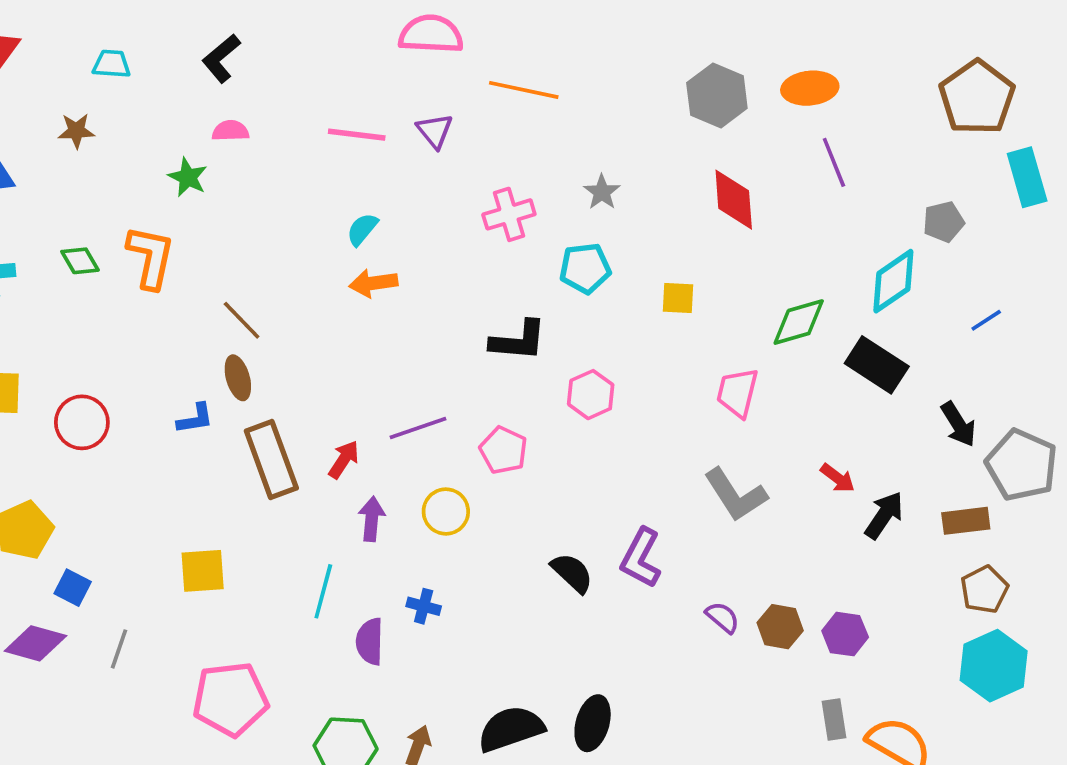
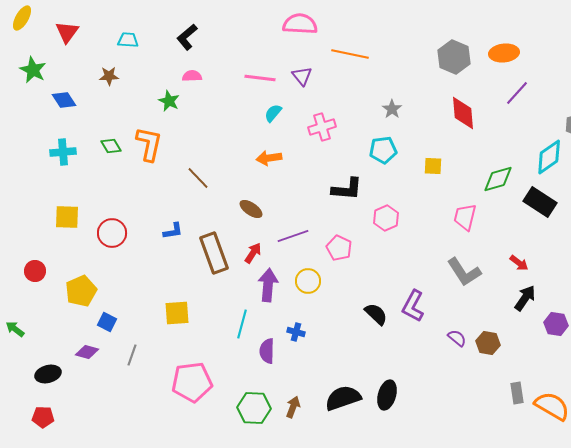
purple line: (834, 162) -> (517, 93), turned 64
pink cross: (509, 214) -> (322, 127), moved
cyan semicircle: (362, 229) -> (273, 113), moved
brown ellipse: (238, 378) -> (251, 209), moved, turned -40
black arrow: (884, 515) -> (525, 298), moved
purple arrow: (372, 519) -> (268, 285), size x1.4
purple hexagon: (845, 634) -> (556, 324), moved
purple diamond: (35, 643) -> (87, 352), size x0.7

